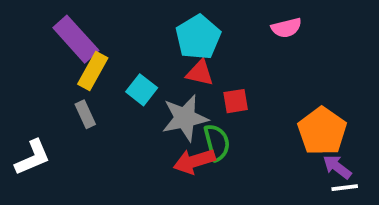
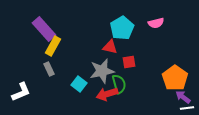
cyan pentagon: (198, 37) -> (122, 28), moved
cyan square: (142, 90) -> (79, 84), moved

